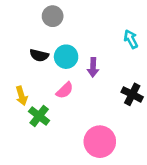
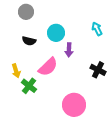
gray circle: (53, 16) -> (26, 12), moved
cyan circle: (66, 57) -> (56, 33), moved
pink semicircle: (65, 90) -> (48, 67), size x1.5

